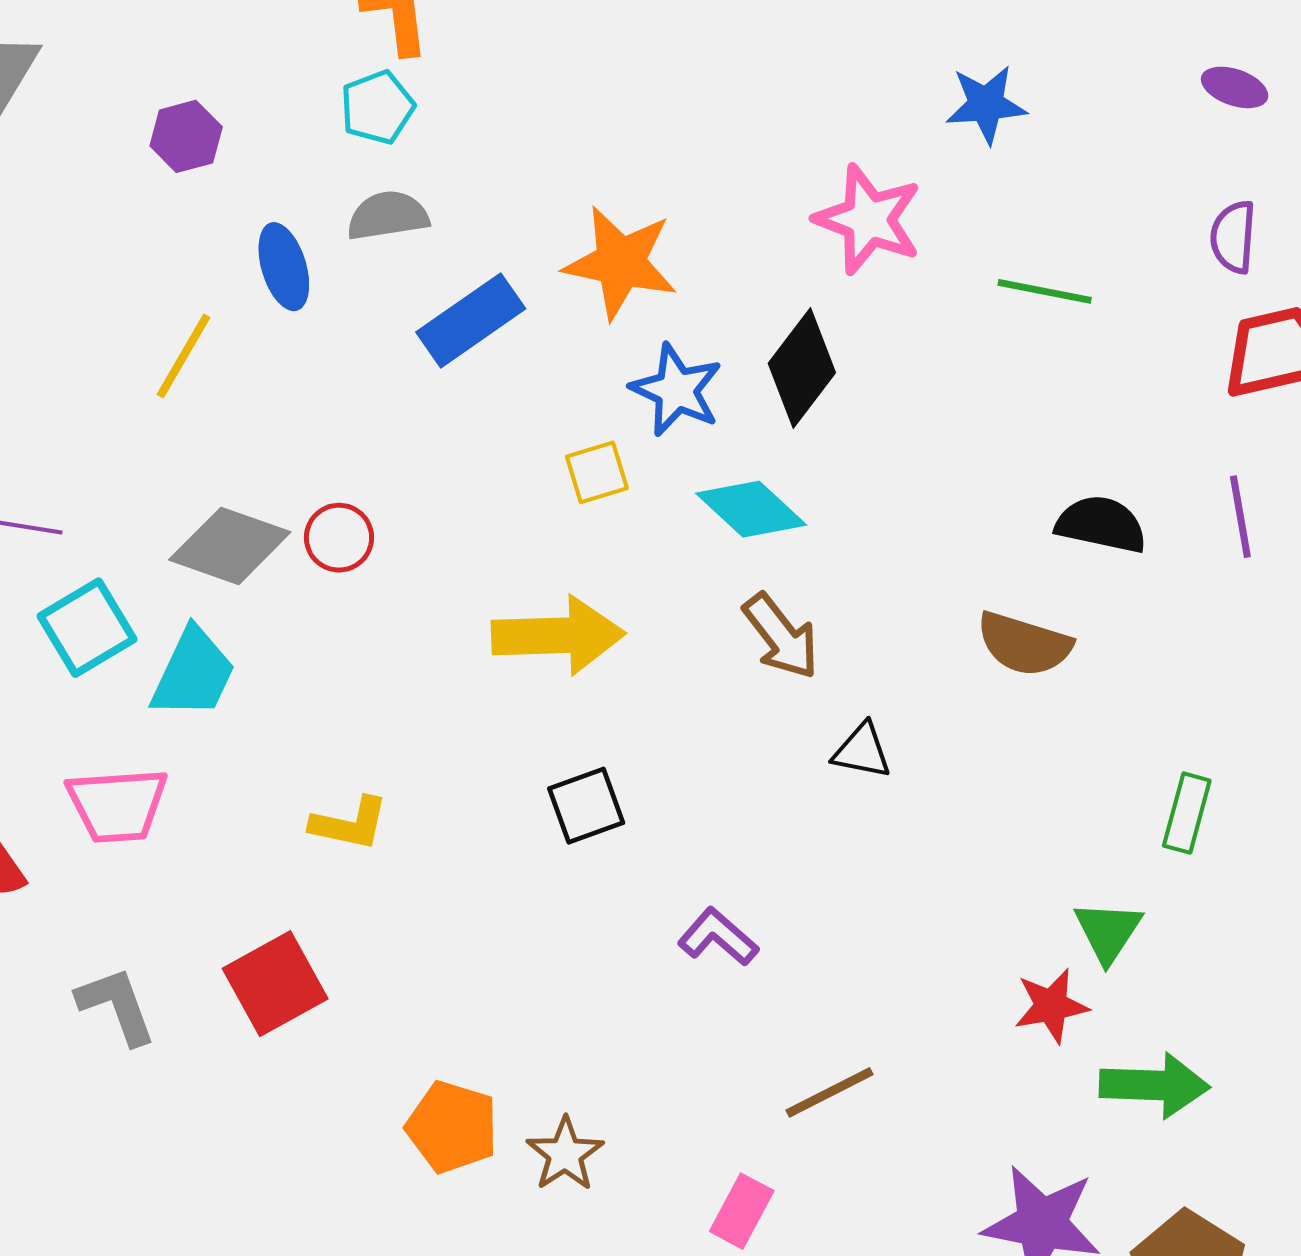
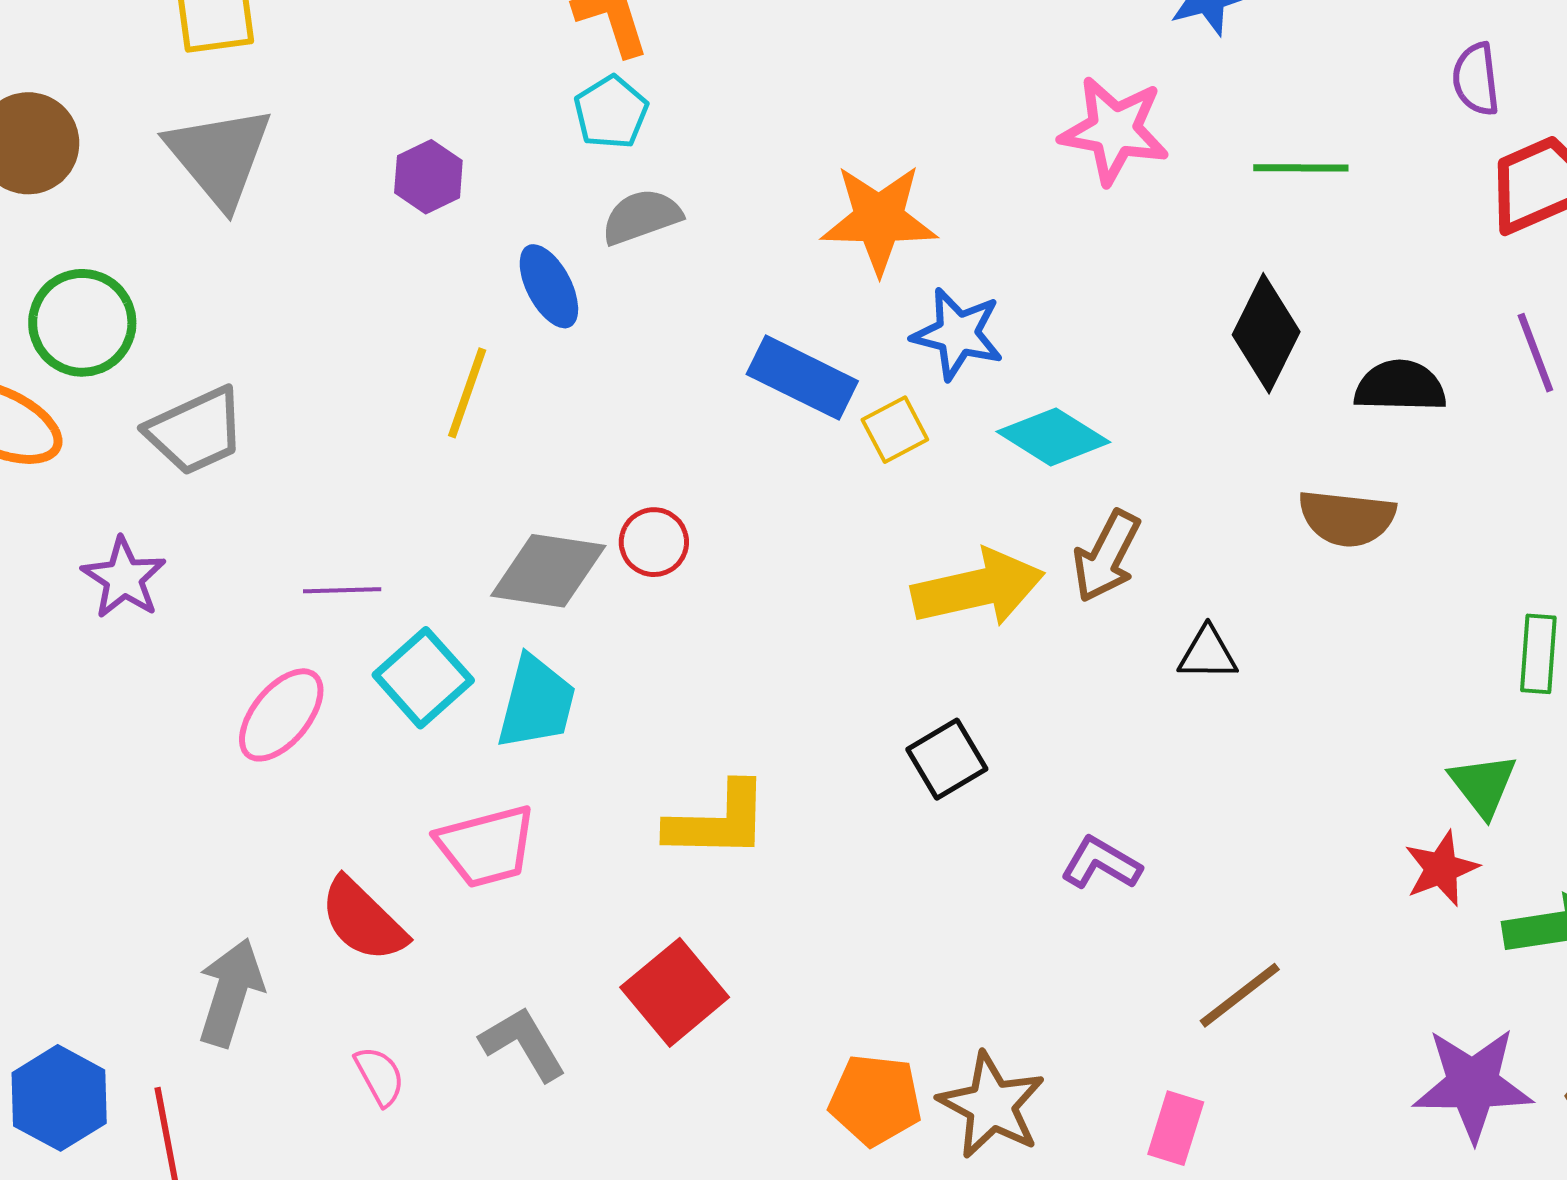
blue rectangle: (471, 320) -> (802, 378), moved, turned 72
black diamond: (802, 368) -> (1266, 333), moved
yellow arrow: (558, 635) -> (978, 588), moved
brown arrow: (781, 636) -> (1107, 556), turned 76
yellow L-shape: (350, 824) -> (718, 821), size x1.4
brown star: (565, 1154) -> (991, 1105), size x1.4

